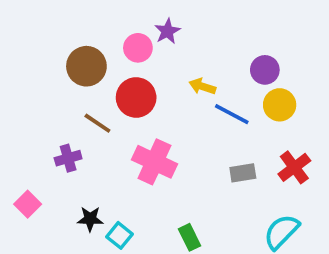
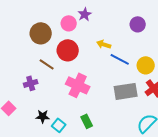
purple circle: (265, 70) -> (138, 24), moved
yellow circle: (280, 105) -> (146, 65), moved
gray rectangle: (243, 173) -> (126, 91), size x1.6
green rectangle: (189, 237) -> (87, 121), moved

